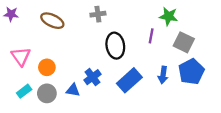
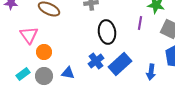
pink triangle: (21, 56) -> (29, 35), moved
blue arrow: (163, 75) -> (151, 72), moved
blue cross: (92, 77) -> (96, 61), moved

